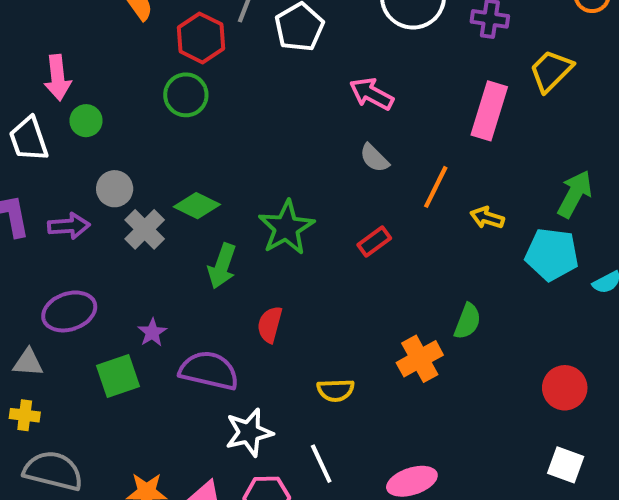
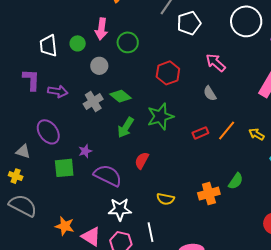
red hexagon: (201, 38) -> (168, 73), moved
pink arrow: (58, 78) -> (101, 29), moved
orange line: (436, 187) -> (227, 130), moved
gray circle: (115, 189) -> (99, 66), moved
purple ellipse: (69, 311) -> (48, 132), turned 60

